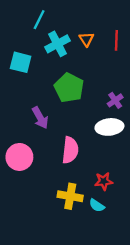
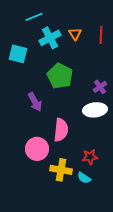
cyan line: (39, 20) -> (34, 17), turned 42
pink circle: (19, 157) -> (37, 149), moved

